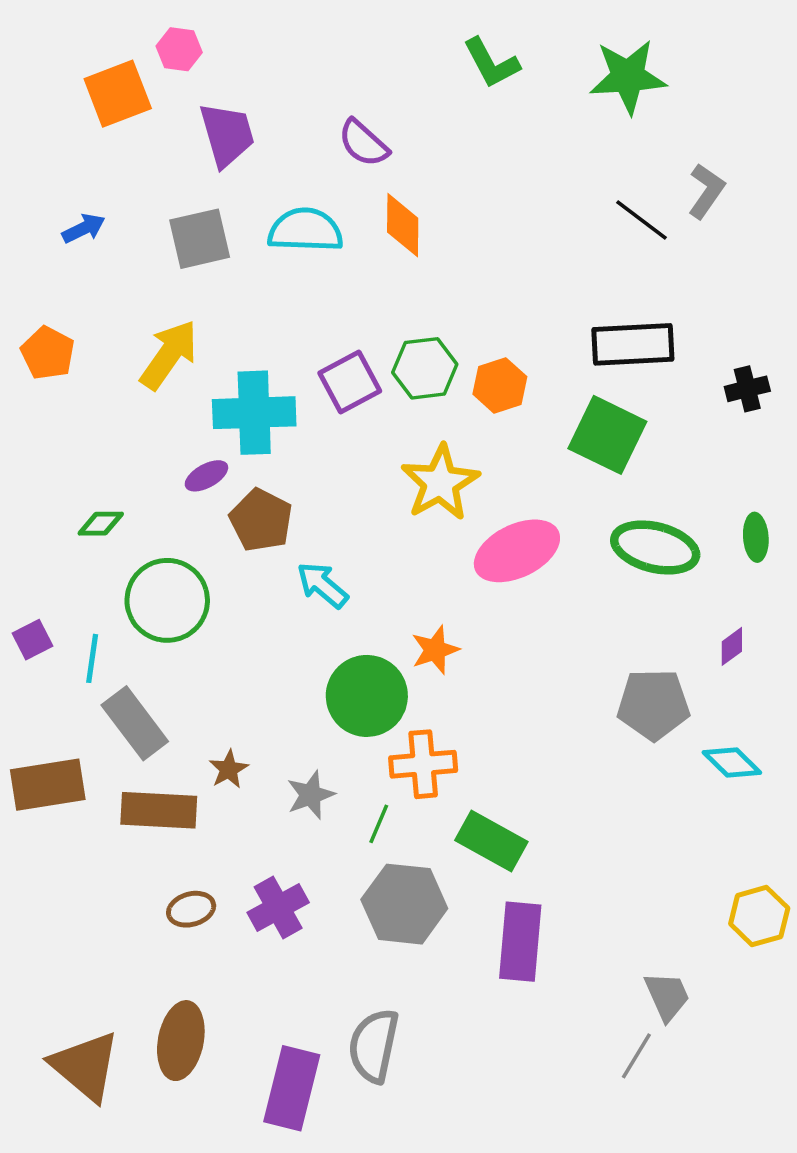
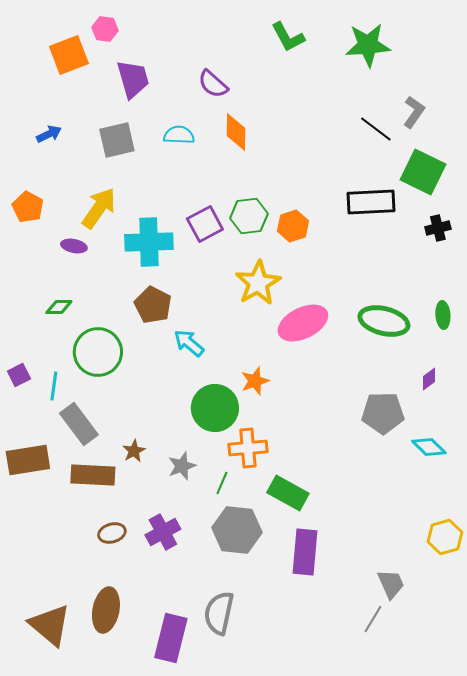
cyan semicircle: (305, 230) -> (179, 135), size x0.7
green square: (607, 435) -> (423, 172), moved
purple ellipse: (206, 476) -> (74, 246), moved, turned 40

